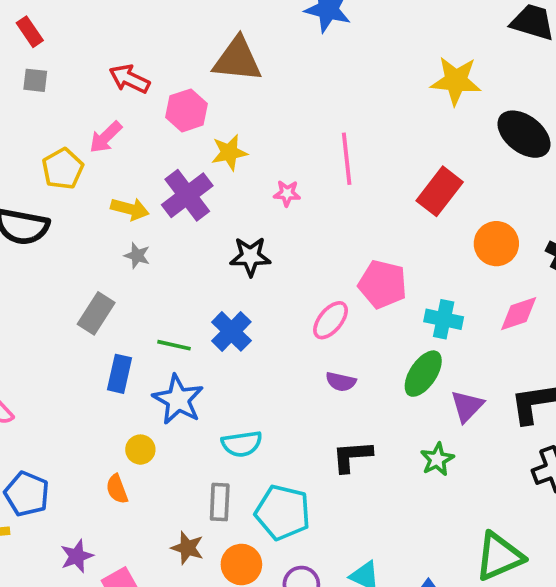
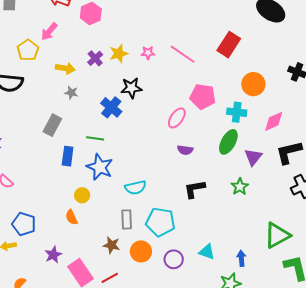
yellow star: (229, 152) -> (119, 53), moved
pink line: (347, 159) -> (183, 54), moved, turned -44
purple cross: (187, 195) -> (95, 58), size x0.6
orange circle: (496, 244) -> (253, 84), moved
pink diamond: (519, 314) -> (274, 121), moved
blue cross: (231, 331) -> (111, 107), moved

